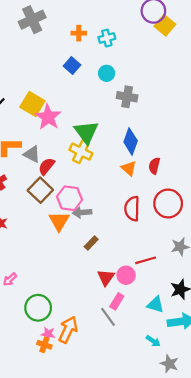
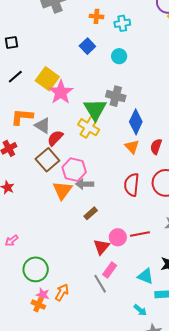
gray cross: (127, 97) -> (116, 96), moved
pink circle: (126, 275) -> (118, 237), moved
orange arrow: (68, 330) -> (62, 292), size x0.7

